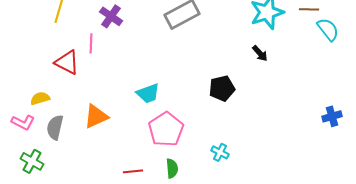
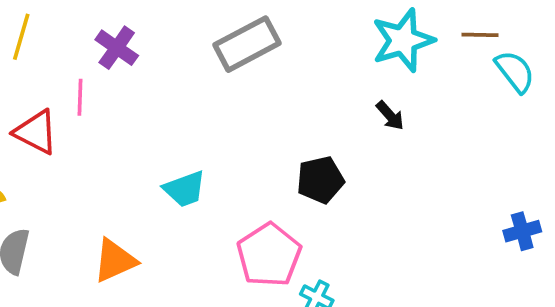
orange triangle: (96, 116) -> (115, 261), moved
pink pentagon: (166, 129) -> (269, 255), moved

